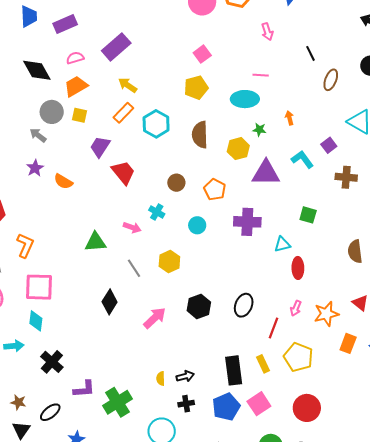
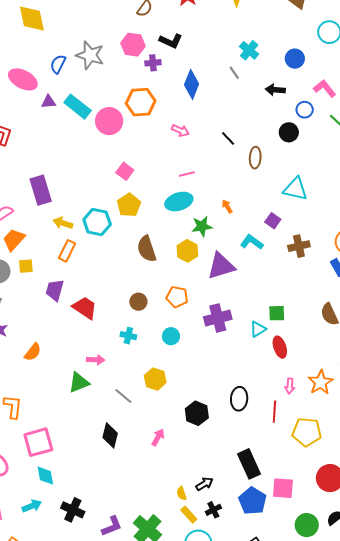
pink arrow: (267, 32) -> (180, 131), turned -30
purple rectangle: (116, 47) -> (41, 190), turned -48
cyan hexagon: (156, 124) -> (97, 222), moved
green star: (259, 130) -> (202, 226), size x1.5
orange semicircle: (63, 182) -> (33, 352), moved, turned -66
green square: (308, 215) -> (277, 313), moved
pink arrow: (132, 227) -> (96, 360), moved
pink arrow: (155, 318) -> (158, 437), size x0.7
yellow rectangle: (263, 364) -> (189, 515), moved
pink square: (259, 404) -> (283, 488), turned -35

